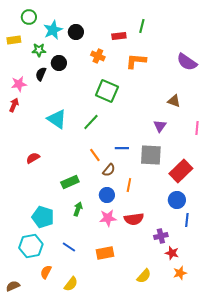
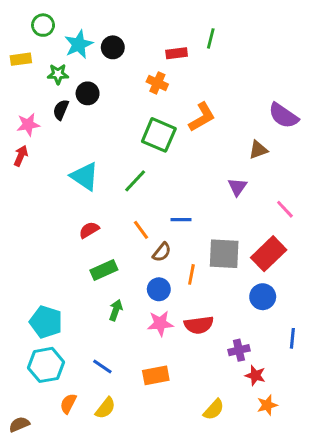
orange cross: (98, 56) -> (157, 83), moved
orange L-shape: (136, 61) -> (202, 117), moved, turned 145
purple semicircle: (187, 62) -> (283, 116), moved
brown triangle: (174, 101) -> (258, 150), turned -40
pink line: (197, 128) -> (285, 209), moved, turned -48
gray square: (151, 155) -> (224, 254), moved
red semicircle: (33, 158) -> (89, 230), moved
cyan pentagon: (43, 217) -> (46, 322), moved
blue line: (187, 220) -> (292, 338), moved
yellow semicircle: (71, 284) -> (105, 408), moved

